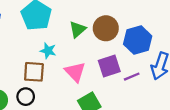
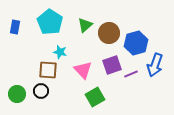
green triangle: (77, 29) -> (85, 25), moved

